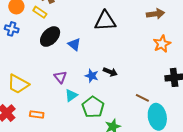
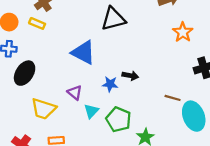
black ellipse: (50, 37) -> (25, 73), moved
blue triangle: (74, 44) -> (83, 52), size x1.6
yellow trapezoid: (18, 84) -> (43, 109), moved

